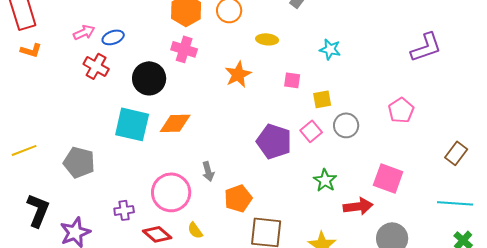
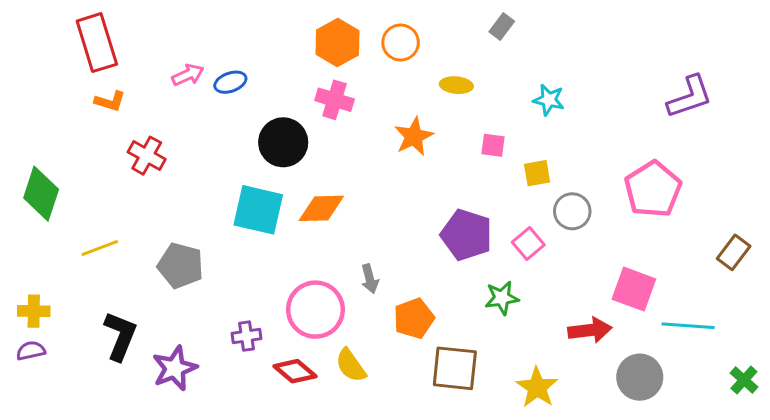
red cross: (96, 66) -> (147, 156), moved
pink pentagon: (401, 110) -> (653, 189), size x1.5
pink square: (311, 131) -> (528, 244), moved
green star: (325, 180) -> (502, 298), moved, turned 30
cyan line: (455, 203) -> (688, 326), moved
yellow semicircle: (195, 230) -> (351, 365), size x1.4

